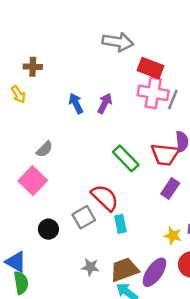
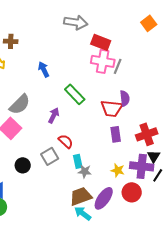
purple arrow: (105, 103) -> (54, 115), moved
gray semicircle: (45, 149) -> (20, 104), size x1.6
green rectangle: (126, 158) -> (75, 94), moved
purple rectangle: (170, 189) -> (116, 134), turned -42
red semicircle: (105, 198) -> (66, 141), size x0.7
gray star: (90, 267) -> (85, 171), moved

